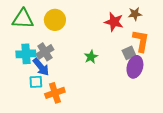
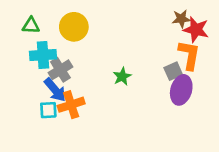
green triangle: (23, 19) -> (31, 25), size x0.6
red star: (114, 22) -> (196, 30), moved
cyan cross: (26, 54) -> (43, 55), moved
orange cross: (55, 93) -> (71, 105), moved

